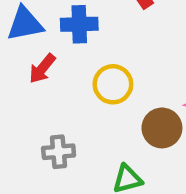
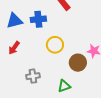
red arrow: (42, 69) -> (14, 48), moved

